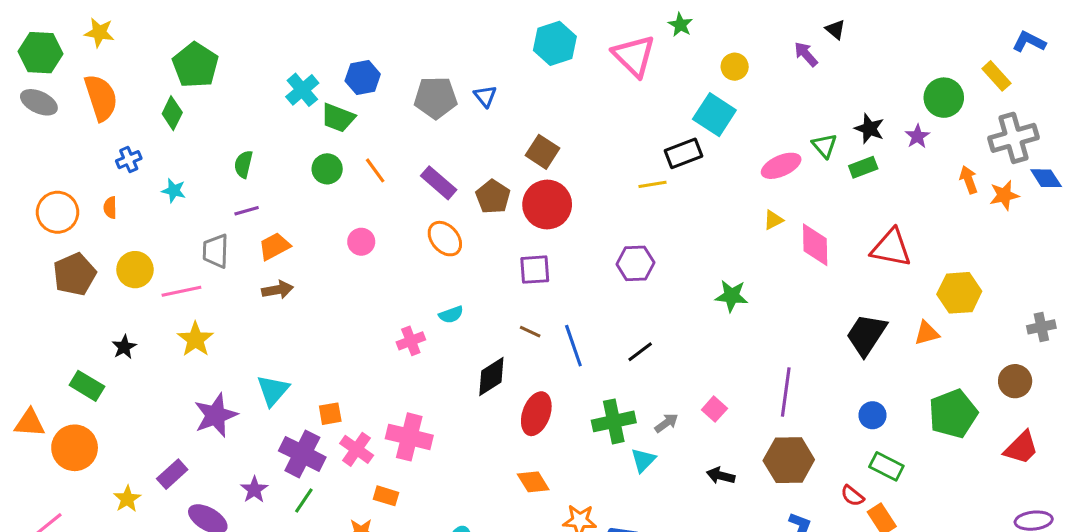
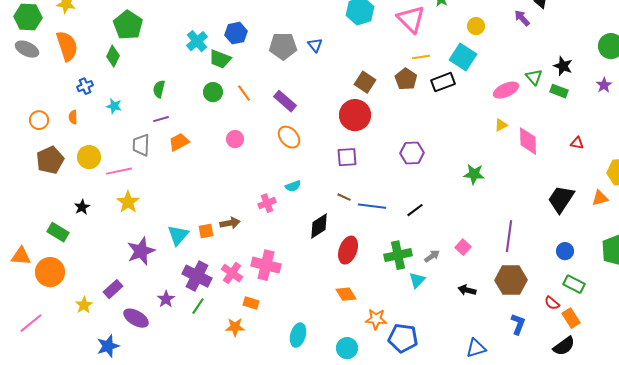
purple star: (917, 136) -> (604, 85), moved
brown square: (542, 152) -> (365, 82), moved
green rectangle: (863, 167) -> (559, 91), turned 42
yellow line: (652, 184) -> (421, 57), moved
brown pentagon: (493, 197) -> (406, 79), moved
orange circle: (58, 212) -> (39, 120), size x0.7
red triangle: (891, 248) -> (577, 143), size x0.5
brown arrow: (278, 290) -> (230, 223), moved
blue line: (573, 346) -> (372, 206), turned -64
orange square: (330, 414) -> (206, 231), moved

